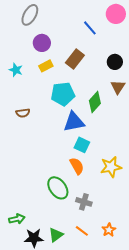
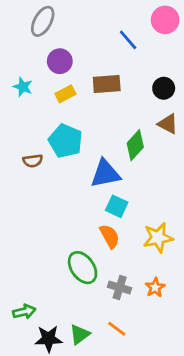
brown rectangle: (75, 59) -> (107, 84), turned 48
cyan star: (16, 70) -> (23, 87), moved
brown triangle: (118, 87) -> (168, 124), turned -35
cyan pentagon: (63, 94) -> (65, 141), moved, turned 30
orange star: (109, 230) -> (155, 287), moved

